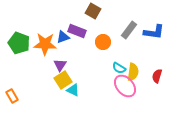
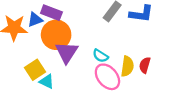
orange circle: (103, 42) -> (56, 35), moved, size x1.6
purple triangle: (60, 65) -> (67, 52), moved, size x1.5
yellow semicircle: (133, 72) -> (127, 66), moved

